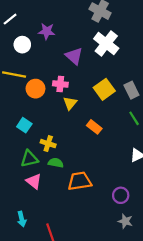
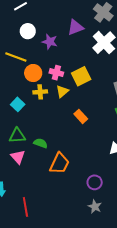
purple star: (47, 31) -> (50, 42), moved
purple triangle: (74, 56) -> (75, 27), moved, turned 48
yellow square: (104, 89) -> (81, 76), moved
yellow cross: (48, 144) -> (40, 92), moved, turned -32
orange trapezoid: (80, 181) -> (59, 163), turned 115

